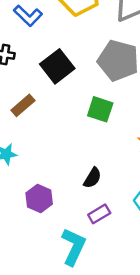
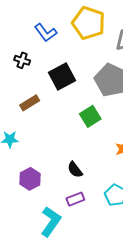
green square: (100, 109) -> (90, 116), turned 30
black semicircle: (92, 178) -> (75, 170), turned 102

